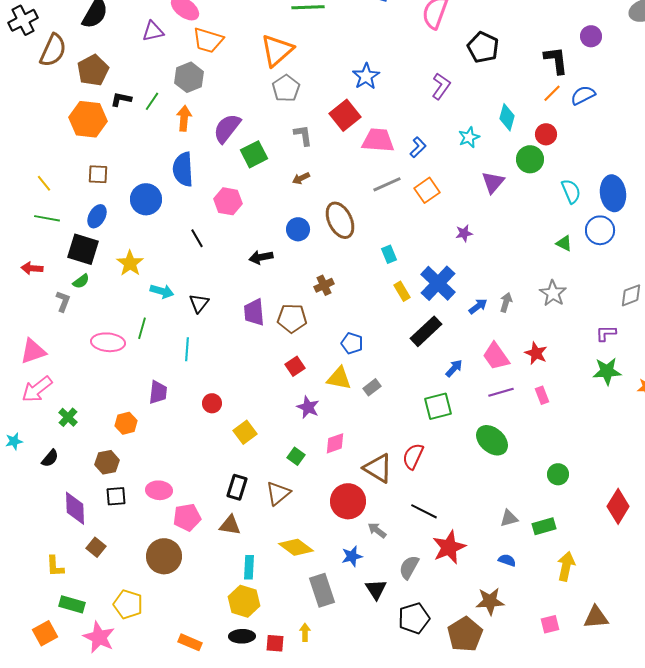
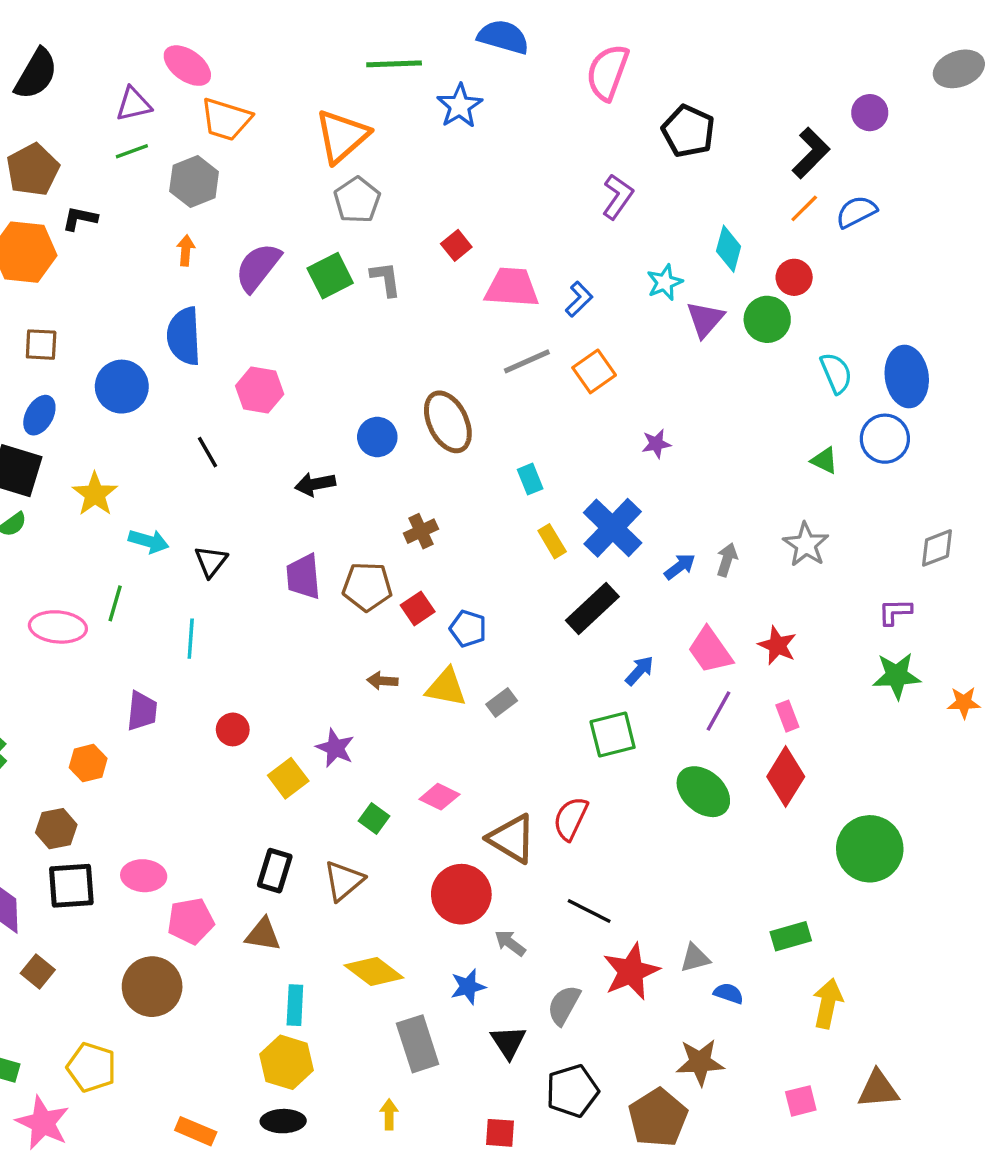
black L-shape: (556, 60) -> (811, 153), turned 52
blue star: (366, 76) -> (460, 106), moved
green line: (152, 101) -> (132, 151), moved, turned 36
red square: (345, 115) -> (456, 245), size x0.6
orange arrow: (184, 118) -> (186, 250), size x0.7
green square: (254, 154) -> (330, 276), moved
brown arrow: (301, 178) -> (382, 681), moved, turned 30
purple triangle: (493, 182) -> (705, 319), moved
red square: (295, 366) -> (418, 608), moved
purple line: (501, 392) -> (718, 711), turned -45
purple star: (308, 407) -> (335, 748), moved
pink diamond: (335, 443) -> (439, 797), turned 45
green circle: (558, 474) -> (870, 849), moved, size x1.8
black square: (116, 496) -> (71, 886), size x1.4
red diamond: (618, 506) -> (786, 777), moved
gray triangle: (509, 518) -> (695, 958), moved
red square: (275, 643) -> (500, 1133), moved

